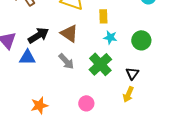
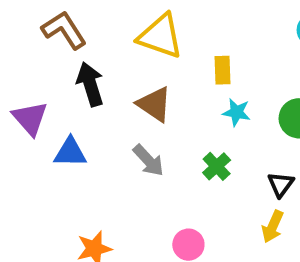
black arrow: (38, 35) -> (90, 84), moved, turned -75
green cross: (100, 64) -> (217, 166), size x0.6

